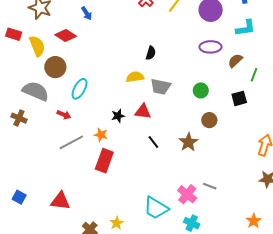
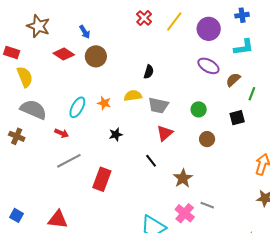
yellow semicircle: (37, 46) -> (25, 77), moved
purple ellipse: (210, 47) -> (208, 66), turned 30
brown circle: (55, 67) -> (96, 56), moved
red triangle: (143, 112) -> (165, 133), moved, turned -48
orange star: (101, 135) -> (104, 103), moved
brown star: (188, 142) -> (183, 178), moved

